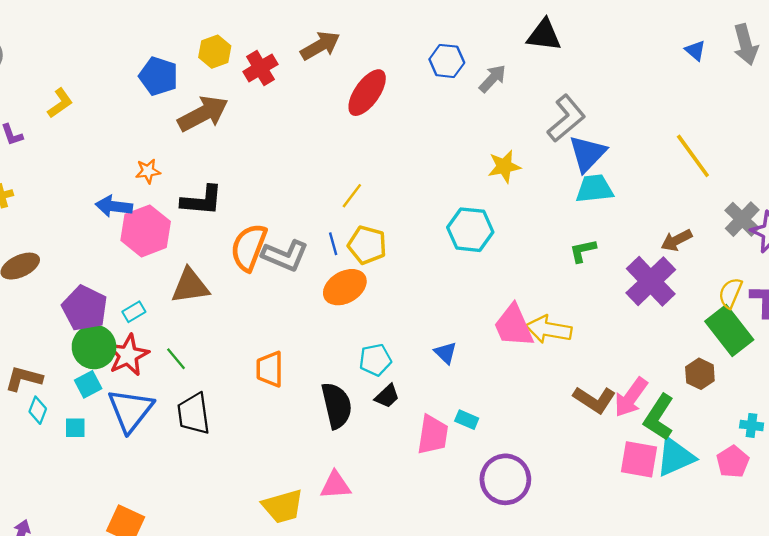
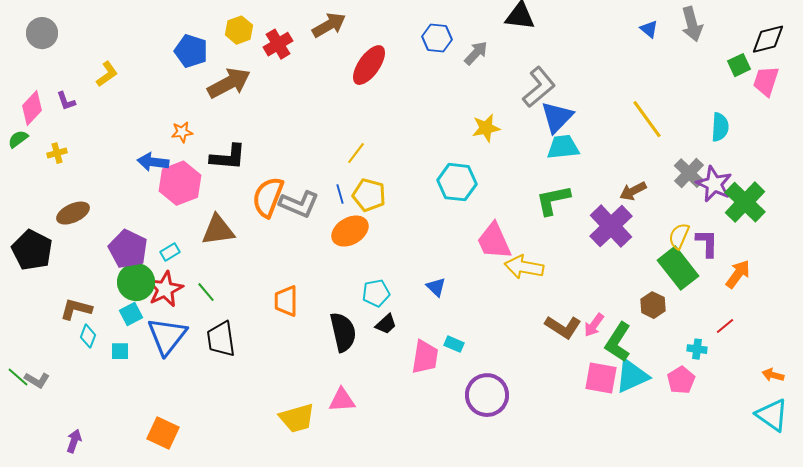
green L-shape: (583, 251) -> (553, 200), size x1.5
pink trapezoid: (514, 326) -> (494, 241), moved
pink arrow: (631, 397) -> (594, 325), size x0.7

